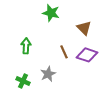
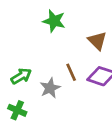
green arrow: (26, 46) -> (21, 76), moved, turned 56
gray star: (48, 74) -> (50, 88), moved

